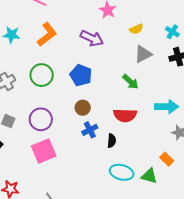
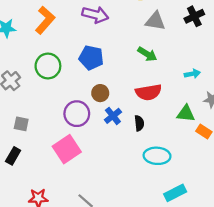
gray triangle: (143, 54) -> (155, 21), turned 48
cyan arrow: (167, 107) -> (192, 74), size x0.6
purple circle: (41, 119) -> (77, 114), moved
green triangle: (149, 176) -> (186, 114), moved

